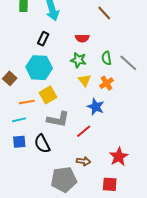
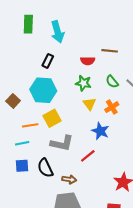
brown line: (104, 13) -> (110, 51), moved, turned -42
green semicircle: (106, 58) -> (112, 82), turned -32
brown arrow: (84, 161) -> (69, 179), moved

